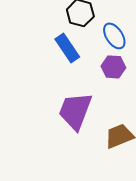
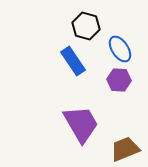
purple trapezoid: (75, 111) -> (81, 124), turned 129

